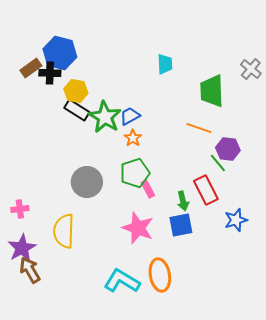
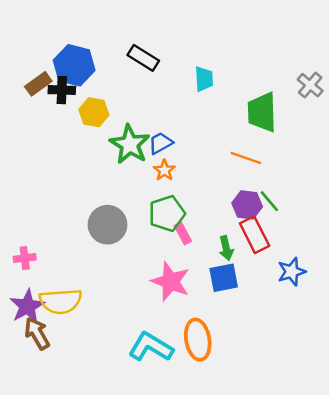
black rectangle: (77, 110) -> (143, 58), moved
purple hexagon: (228, 149) -> (247, 205), moved
yellow semicircle: (64, 231) -> (61, 301), moved, turned -96

